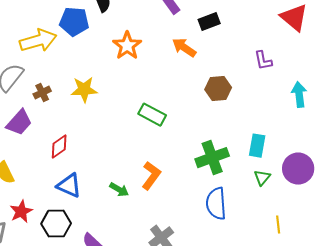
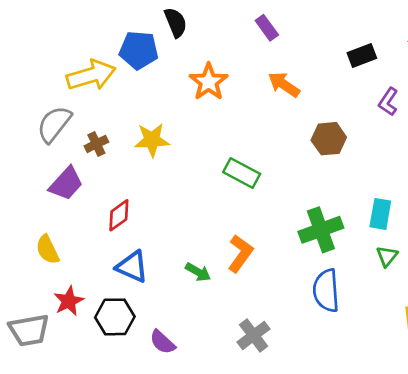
black rectangle: (209, 22) -> (362, 55), moved
purple L-shape: (263, 61) -> (388, 102), turned 45

